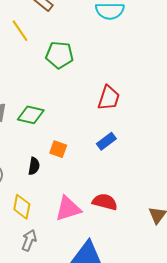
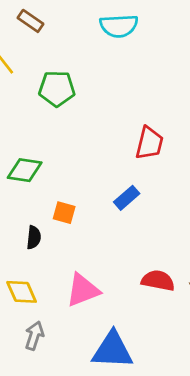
red trapezoid: (109, 98) -> (149, 143), moved
red semicircle: (105, 202) -> (158, 281), moved
yellow diamond: (22, 207) -> (22, 292), turned -30

